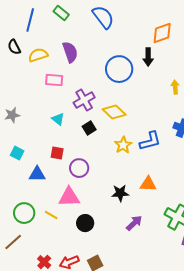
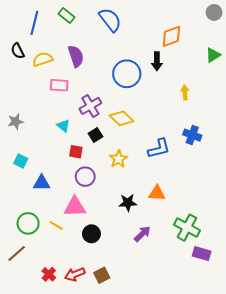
yellow star: (123, 145) -> (118, 159), moved
red square: (57, 153) -> (76, 152), moved

